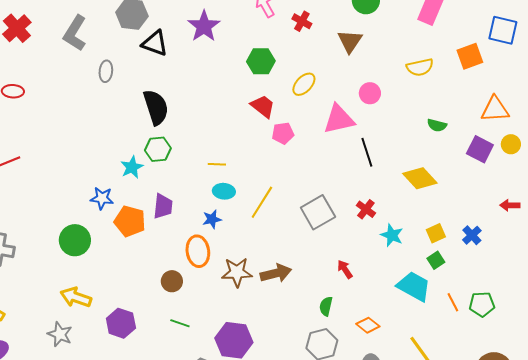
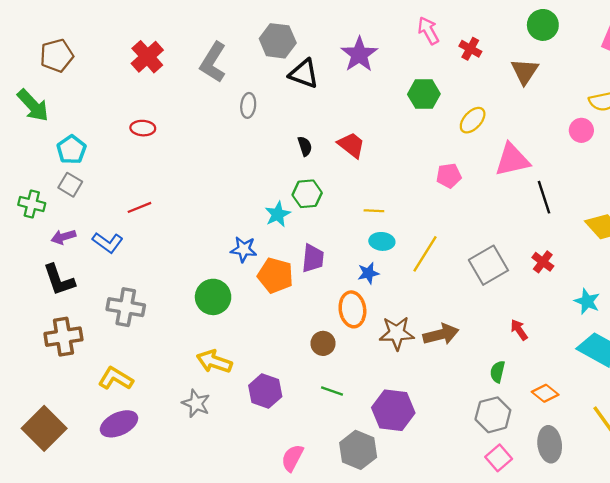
pink circle: (370, 93) -> (581, 130), moved
red trapezoid: (263, 106) -> (351, 145), moved
black semicircle: (156, 107) -> (305, 146), size x0.5
cyan star: (392, 235) -> (587, 301), moved

